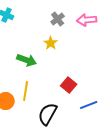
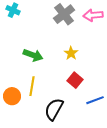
gray cross: (58, 19) -> (64, 14), size x1.5
yellow star: (51, 43) -> (71, 53), moved

